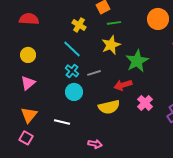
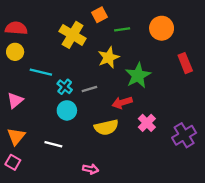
green line: (114, 23) -> (122, 29), moved
yellow cross: (79, 25) -> (73, 35), size x1.6
cyan line: (72, 49) -> (41, 72), moved, turned -30
yellow circle: (28, 55) -> (15, 52), moved

